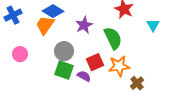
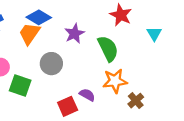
red square: (95, 62) -> (68, 106), moved
green square: (64, 70) -> (20, 86), moved
purple semicircle: (84, 76) -> (87, 95), moved

